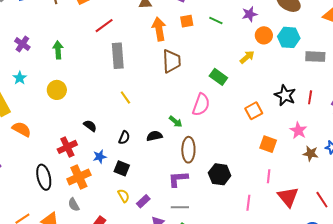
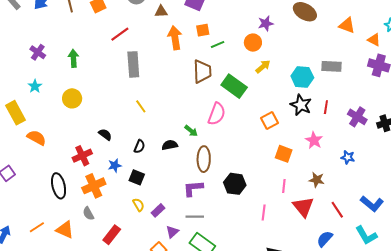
green line: (216, 20) -> (218, 45), moved, turned -48
orange circle: (264, 35) -> (253, 43), moved
cyan hexagon: (289, 37) -> (302, 77), moved
brown trapezoid: (172, 61) -> (202, 71), moved
green rectangle: (218, 77) -> (234, 86), size x1.4
brown star: (311, 154) -> (317, 180), moved

